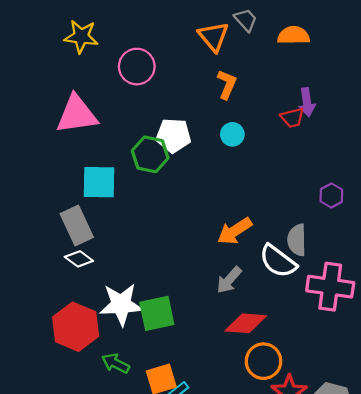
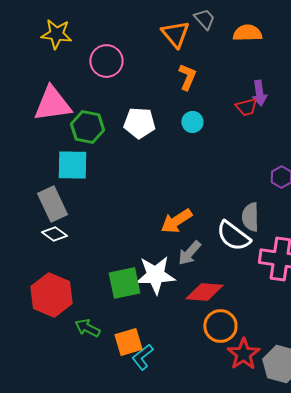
green hexagon: (150, 154) -> (87, 127), moved
orange arrow: (235, 231) -> (176, 221), moved
white star: (121, 304) -> (155, 275), moved

